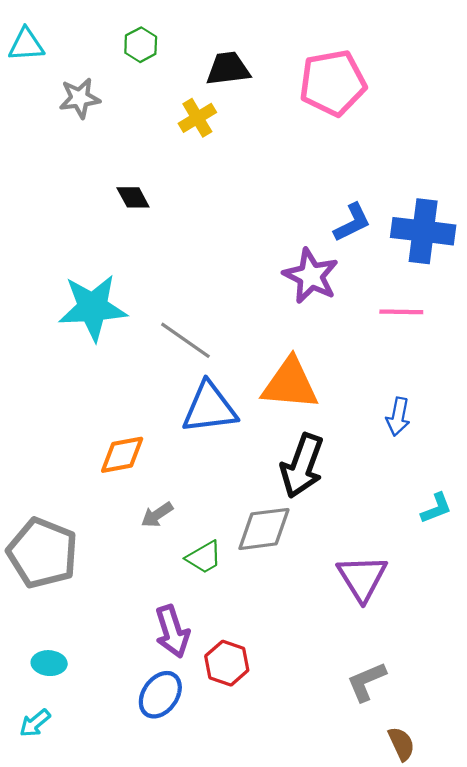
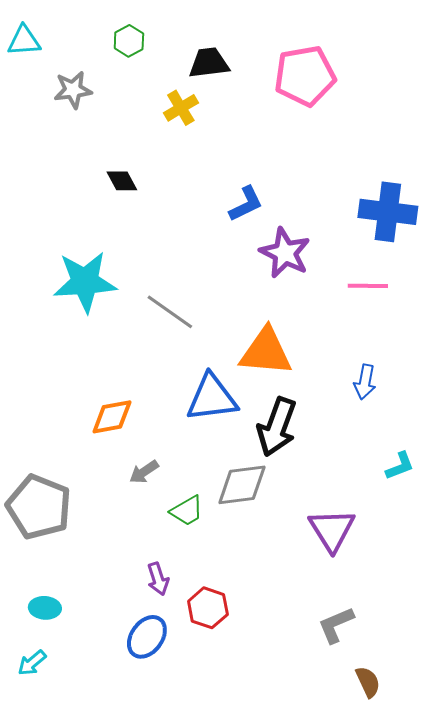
blue L-shape: (352, 222) -> (246, 204), moved
blue triangle: (209, 408) -> (212, 398), moved
purple arrow: (172, 631) -> (158, 579), size x0.7

